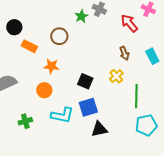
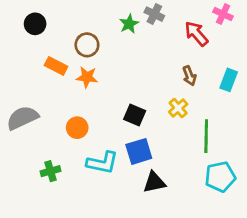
black circle: (14, 27) -> (35, 24), moved
brown circle: (59, 36) -> (87, 45), moved
cyan rectangle: (152, 56) -> (229, 80), turned 49
orange star: (51, 66) -> (87, 77), moved

